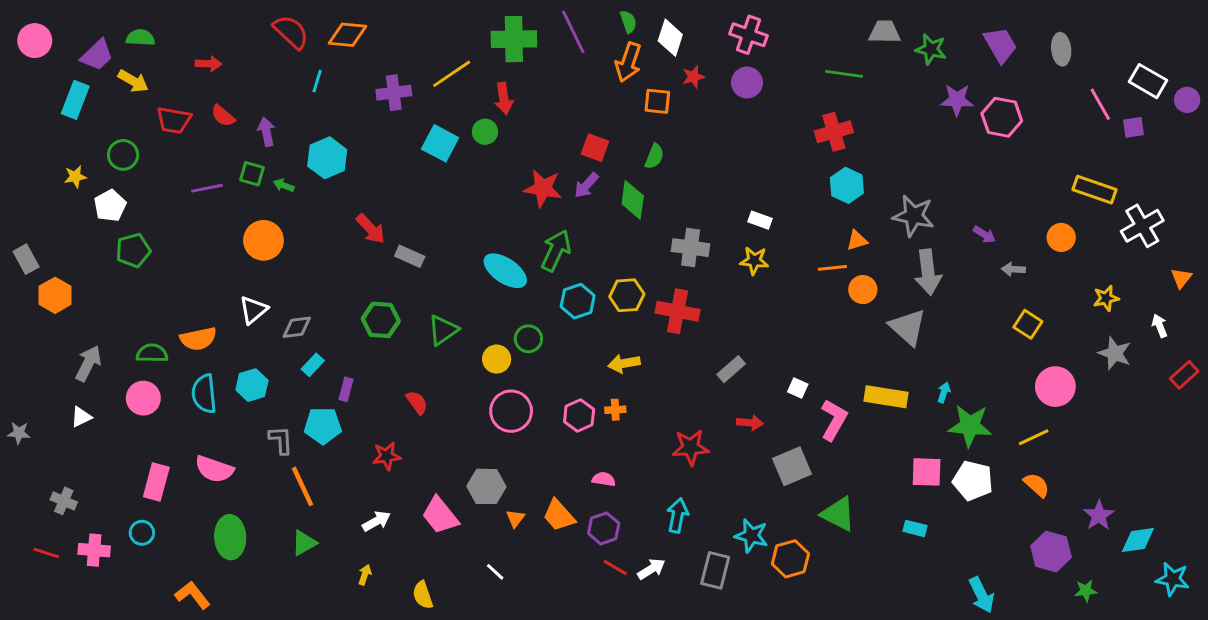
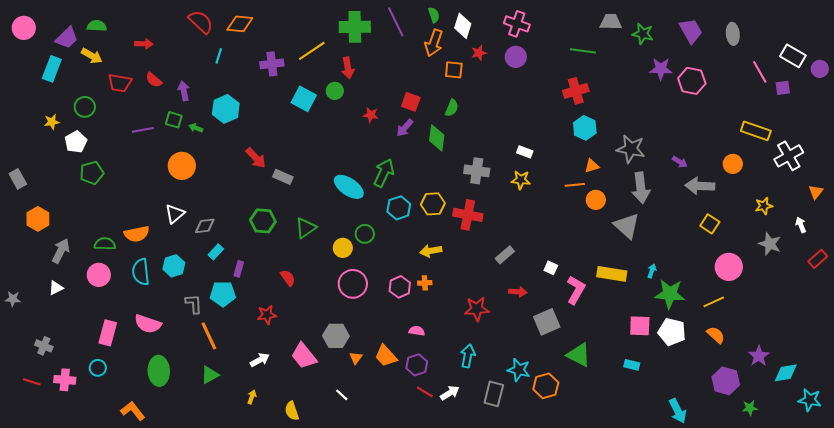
red star: (543, 188) -> (371, 115), moved, size x0.6
gray arrow: (1013, 269) -> (700, 186), size x1.8
orange hexagon: (55, 295) -> (38, 219), moved

